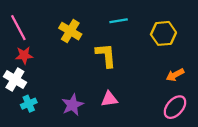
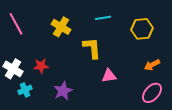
red star: (24, 55) -> (41, 66), moved
pink triangle: (109, 99) -> (109, 76), moved

